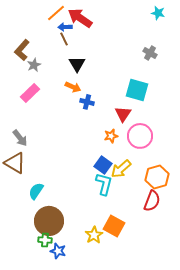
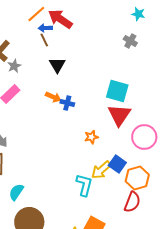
gray cross: (150, 53) -> (130, 41), moved
orange arrow: (73, 87) -> (53, 97), moved
red triangle: (123, 114) -> (119, 115), moved, size x1.4
pink circle: (140, 136) -> (144, 137), moved
blue square: (103, 165) -> (117, 164), moved

